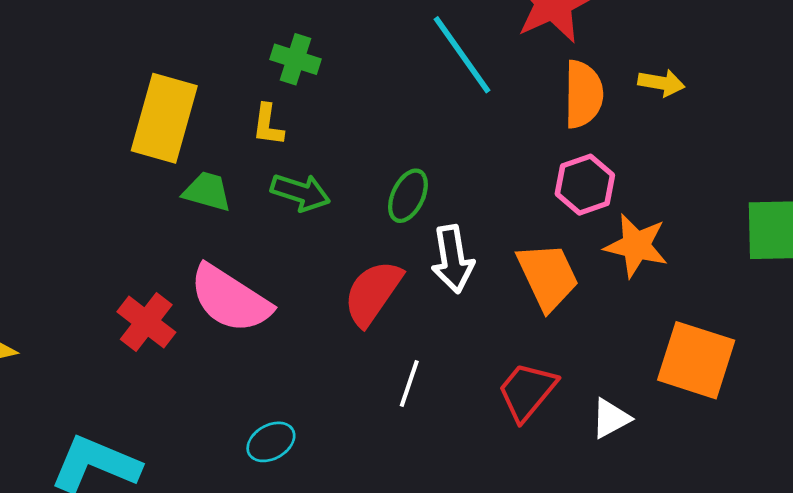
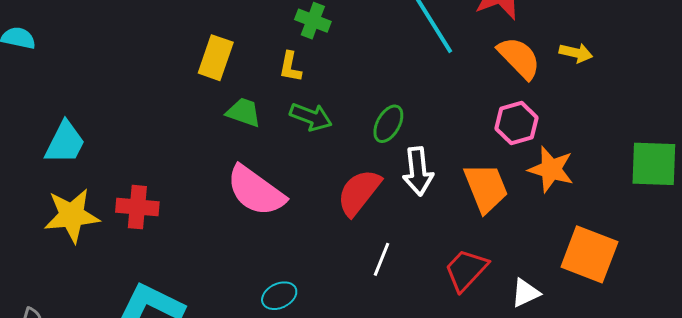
orange semicircle: (583, 94) -> (519, 58), turned -48
yellow rectangle: (164, 118) -> (216, 58), size x0.7
red cross: (146, 322) -> (137, 207), moved, turned -36

